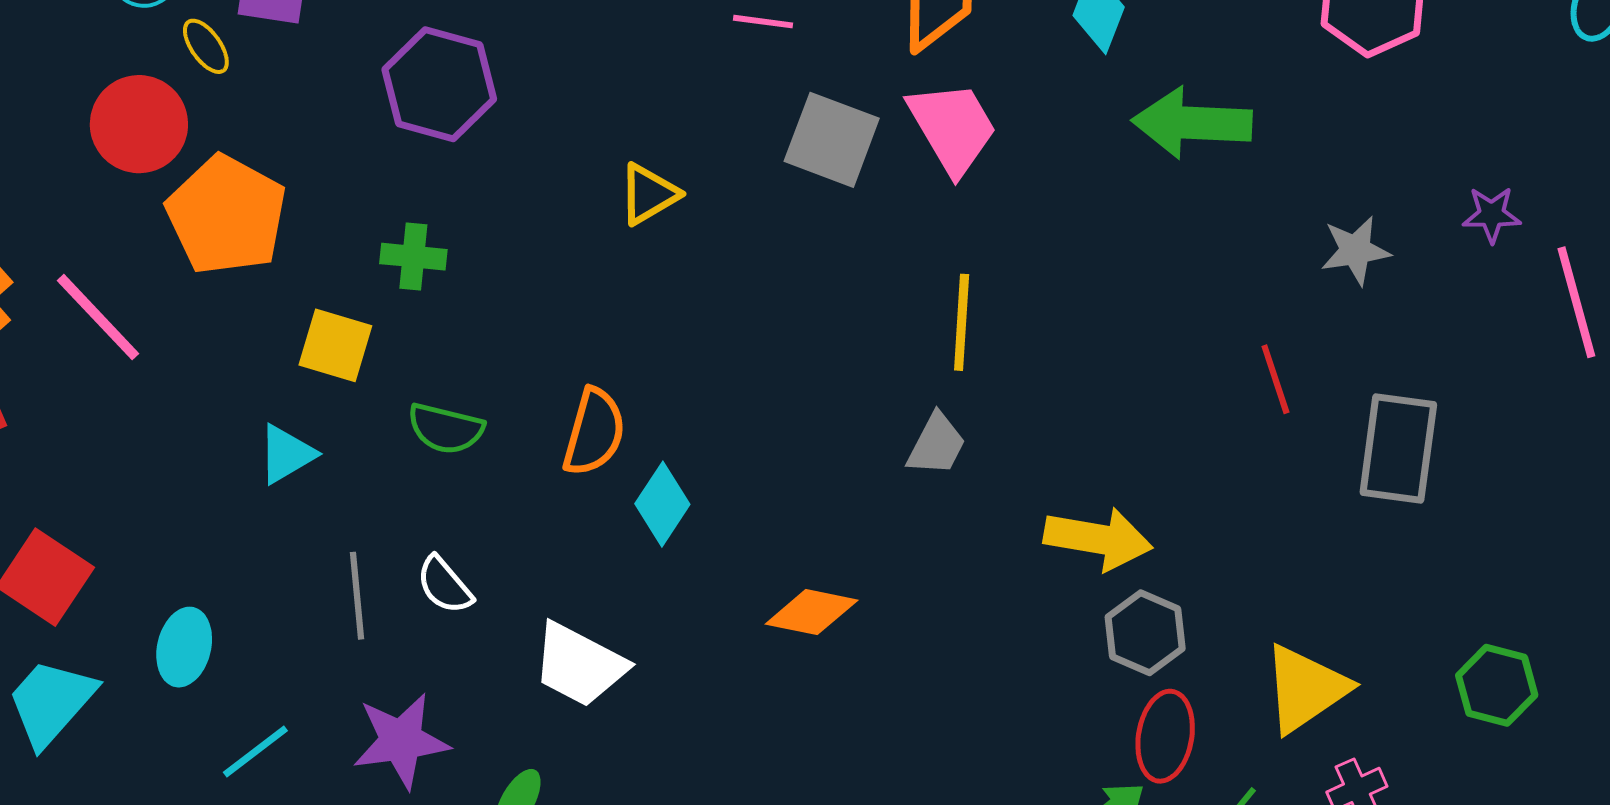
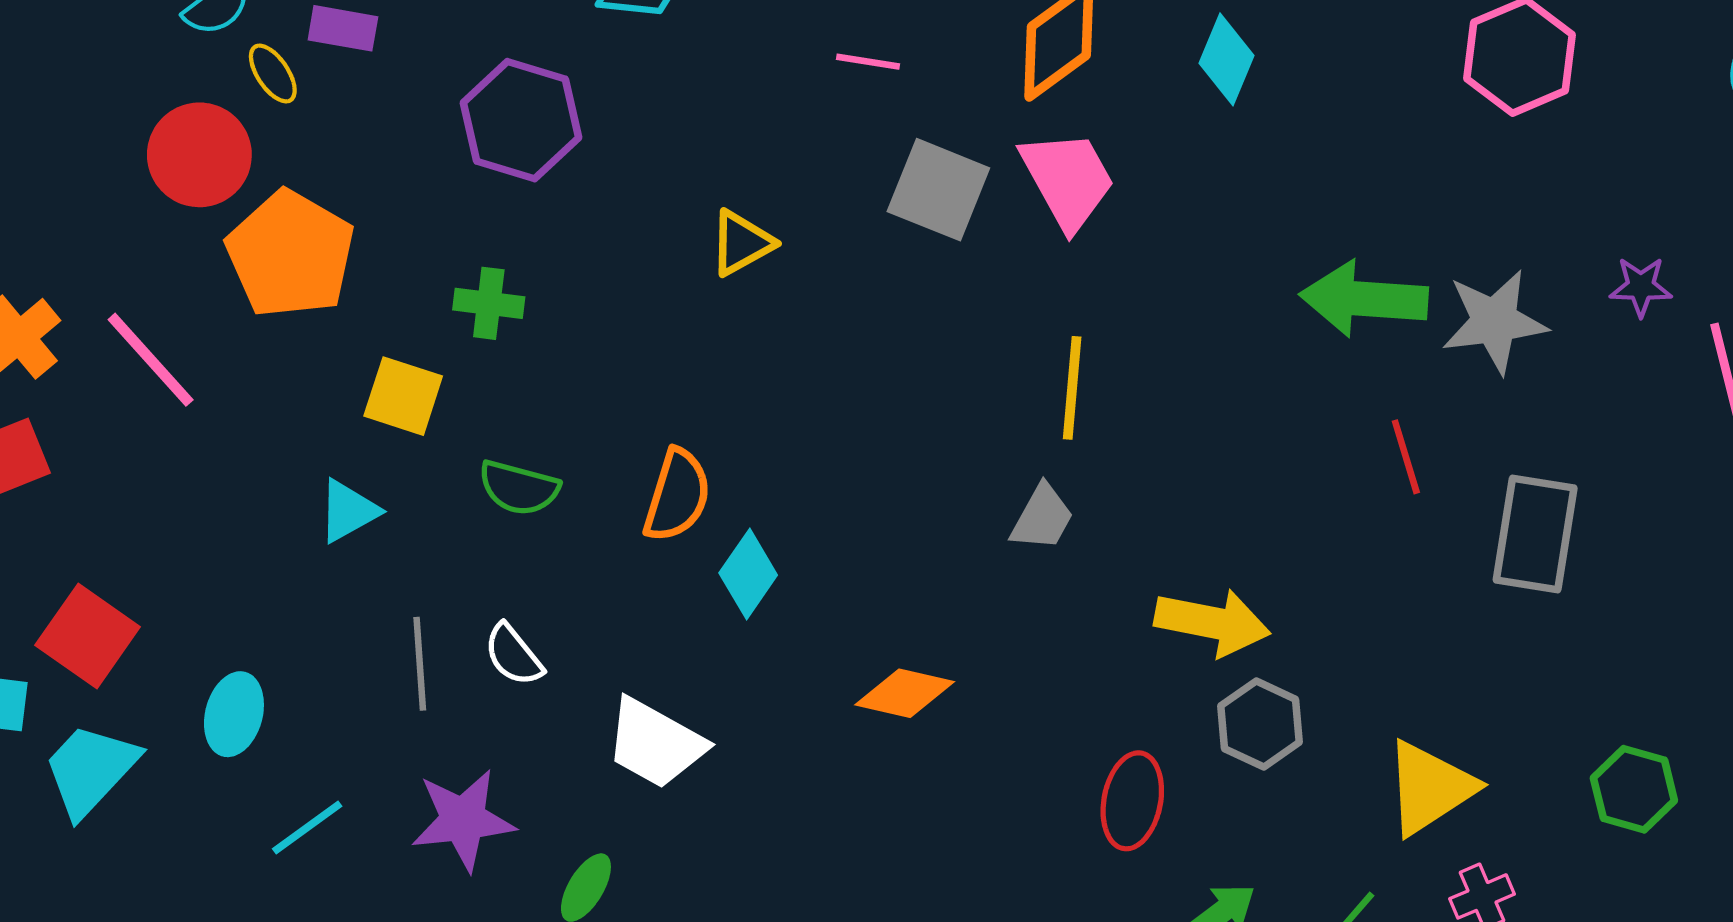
green arrow: (1192, 123) -> (1364, 299), moved
gray star: (1355, 250) -> (1495, 321), size x1.4
red ellipse: (1165, 736) -> (1132, 801), moved

